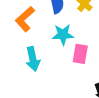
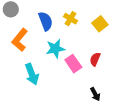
pink rectangle: (80, 54) -> (73, 64), turned -36

